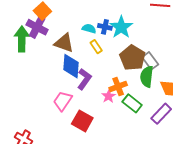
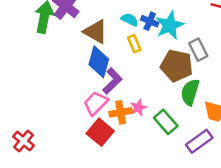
brown pentagon: (132, 58) -> (177, 66), turned -30
gray rectangle: (150, 61) -> (198, 50), moved
orange cross: (118, 87) -> (121, 112), moved
pink trapezoid: (63, 101) -> (96, 103), moved

